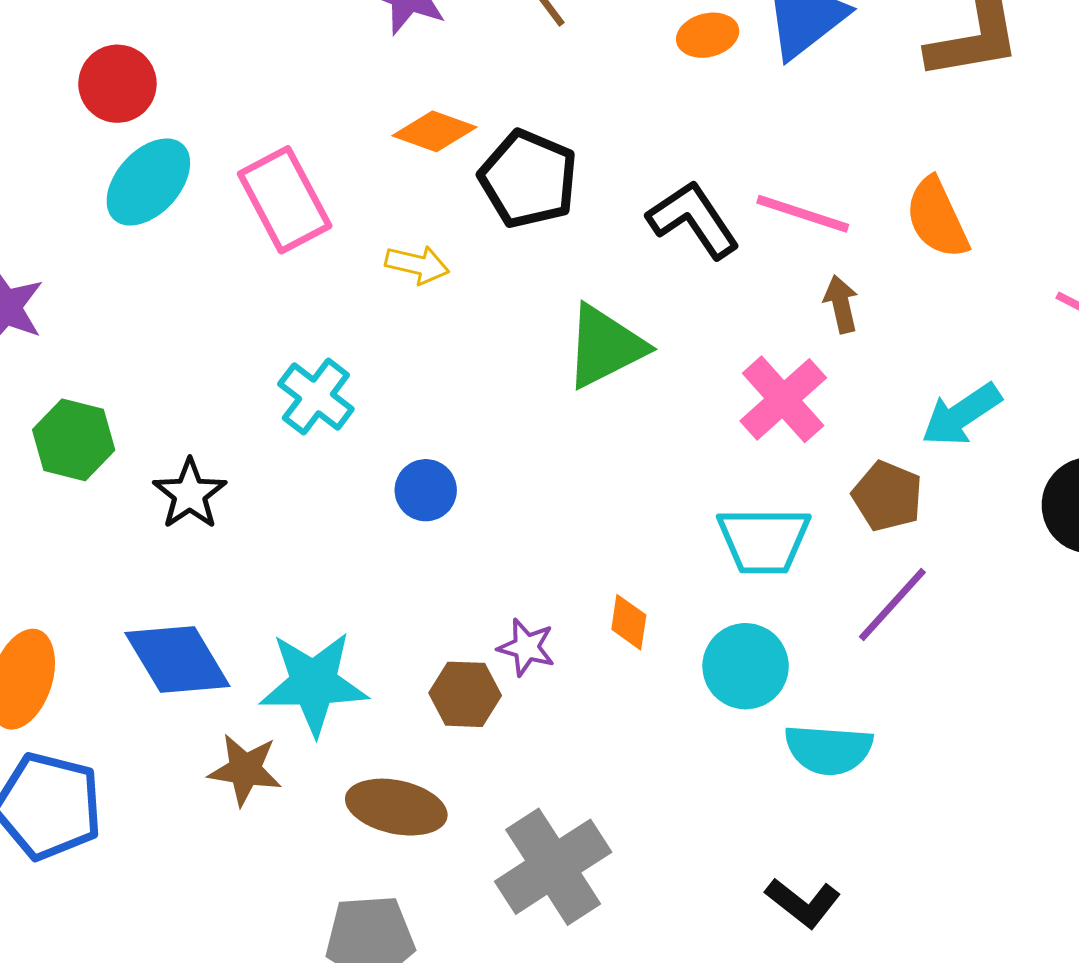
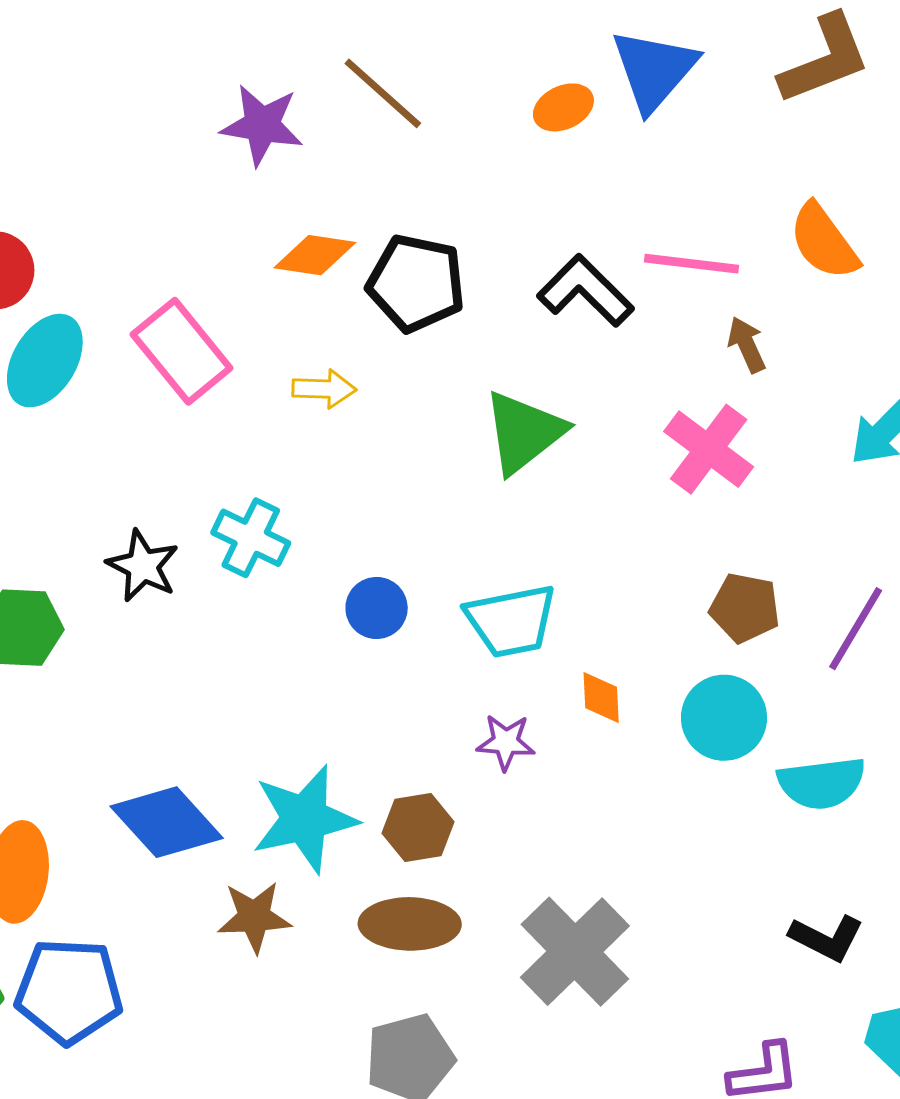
black star: (190, 494) -> (143, 566), moved
brown pentagon: (887, 496) -> (745, 608), moved
cyan trapezoid: (764, 540) -> (511, 621), moved
brown hexagon: (465, 694) -> (418, 828), moved

